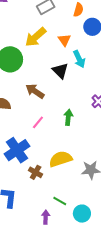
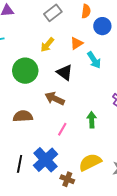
yellow arrow: (36, 37) -> (47, 45), size x0.7
orange triangle: (64, 40) -> (76, 43), turned 40
black triangle: (60, 71) -> (65, 72), moved

